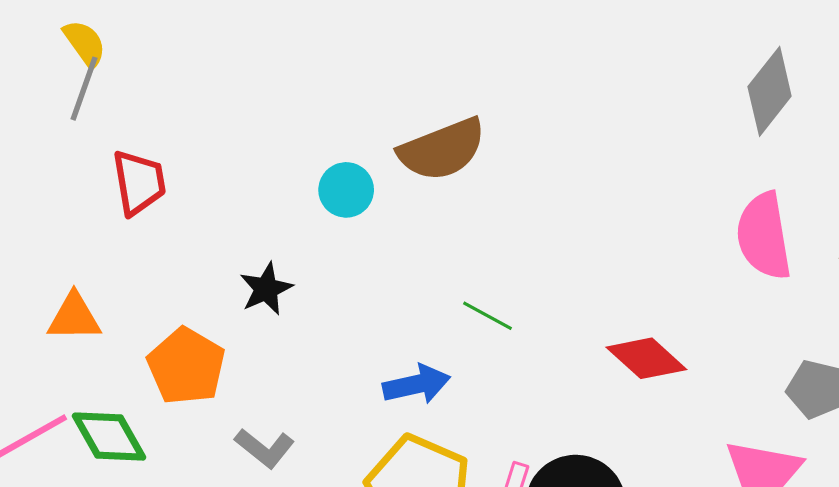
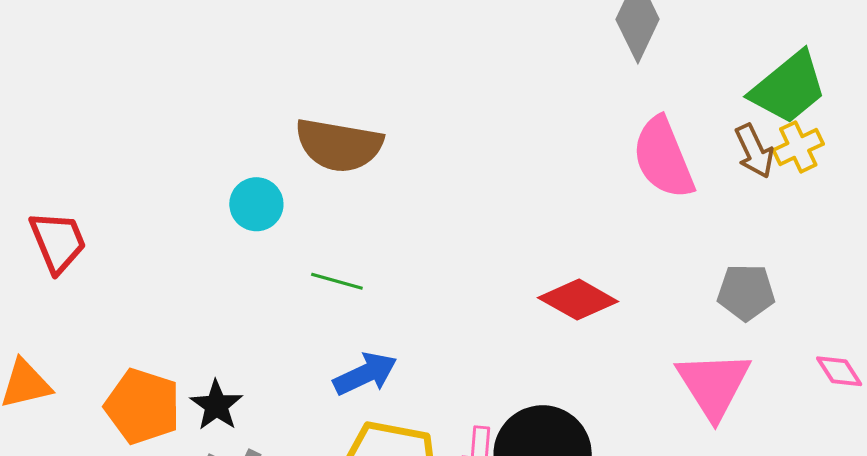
brown semicircle: (442, 150) -> (339, 145), turned 44
black star: (266, 289) -> (216, 405), moved
green line: (488, 316) -> (337, 281), moved

